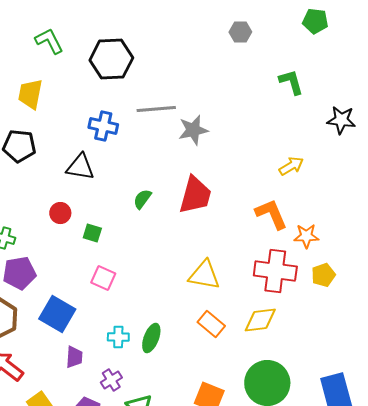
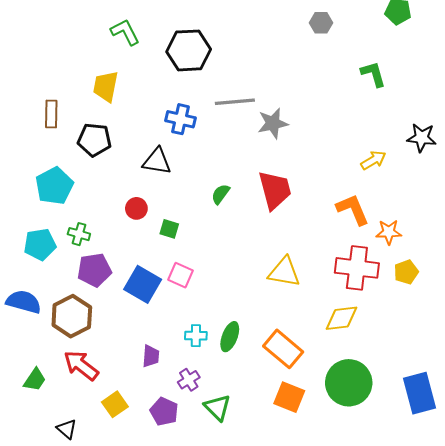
black star: (341, 120) -> (422, 138), moved
red trapezoid: (195, 195) -> (275, 190), turned -30
blue square: (57, 314) -> (143, 284), moved
orange rectangle: (211, 324) -> (283, 349), moved, size x1.4

